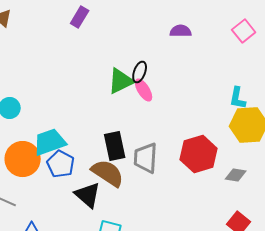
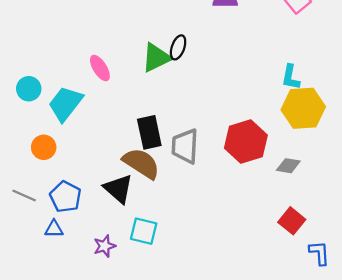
pink ellipse: (144, 90) -> (100, 68), moved
cyan trapezoid: (50, 142) -> (65, 104), moved, turned -32
orange circle: (23, 159) -> (44, 147), size x0.6
blue pentagon: (61, 164) -> (65, 197), moved

